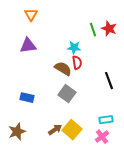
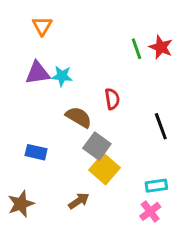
cyan star: (74, 48) -> (62, 76), moved
brown semicircle: (63, 69) -> (79, 117), moved
yellow square: (72, 130) -> (105, 169), moved

